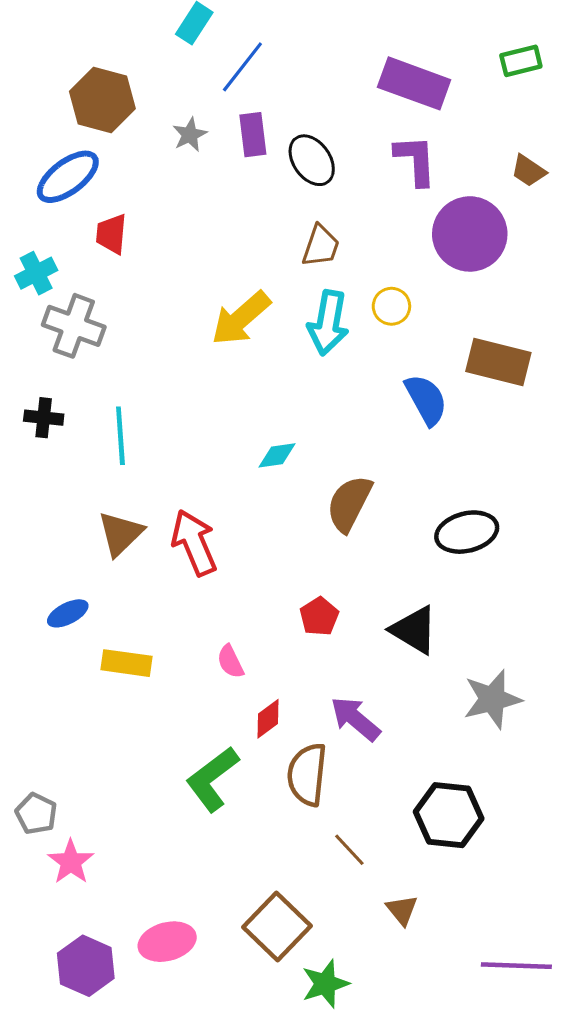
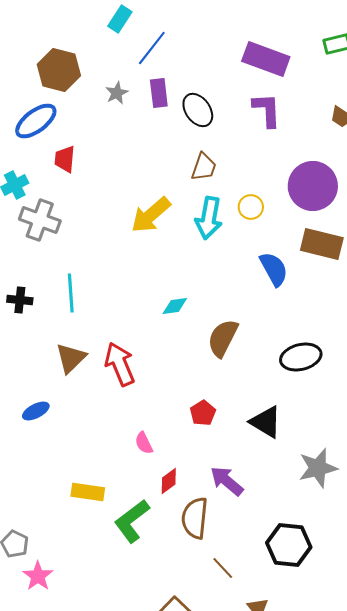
purple circle: (470, 234) -> (313, 186), moved
black cross: (44, 418) -> (20, 300), moved
yellow rectangle: (126, 663) -> (88, 492), moved

